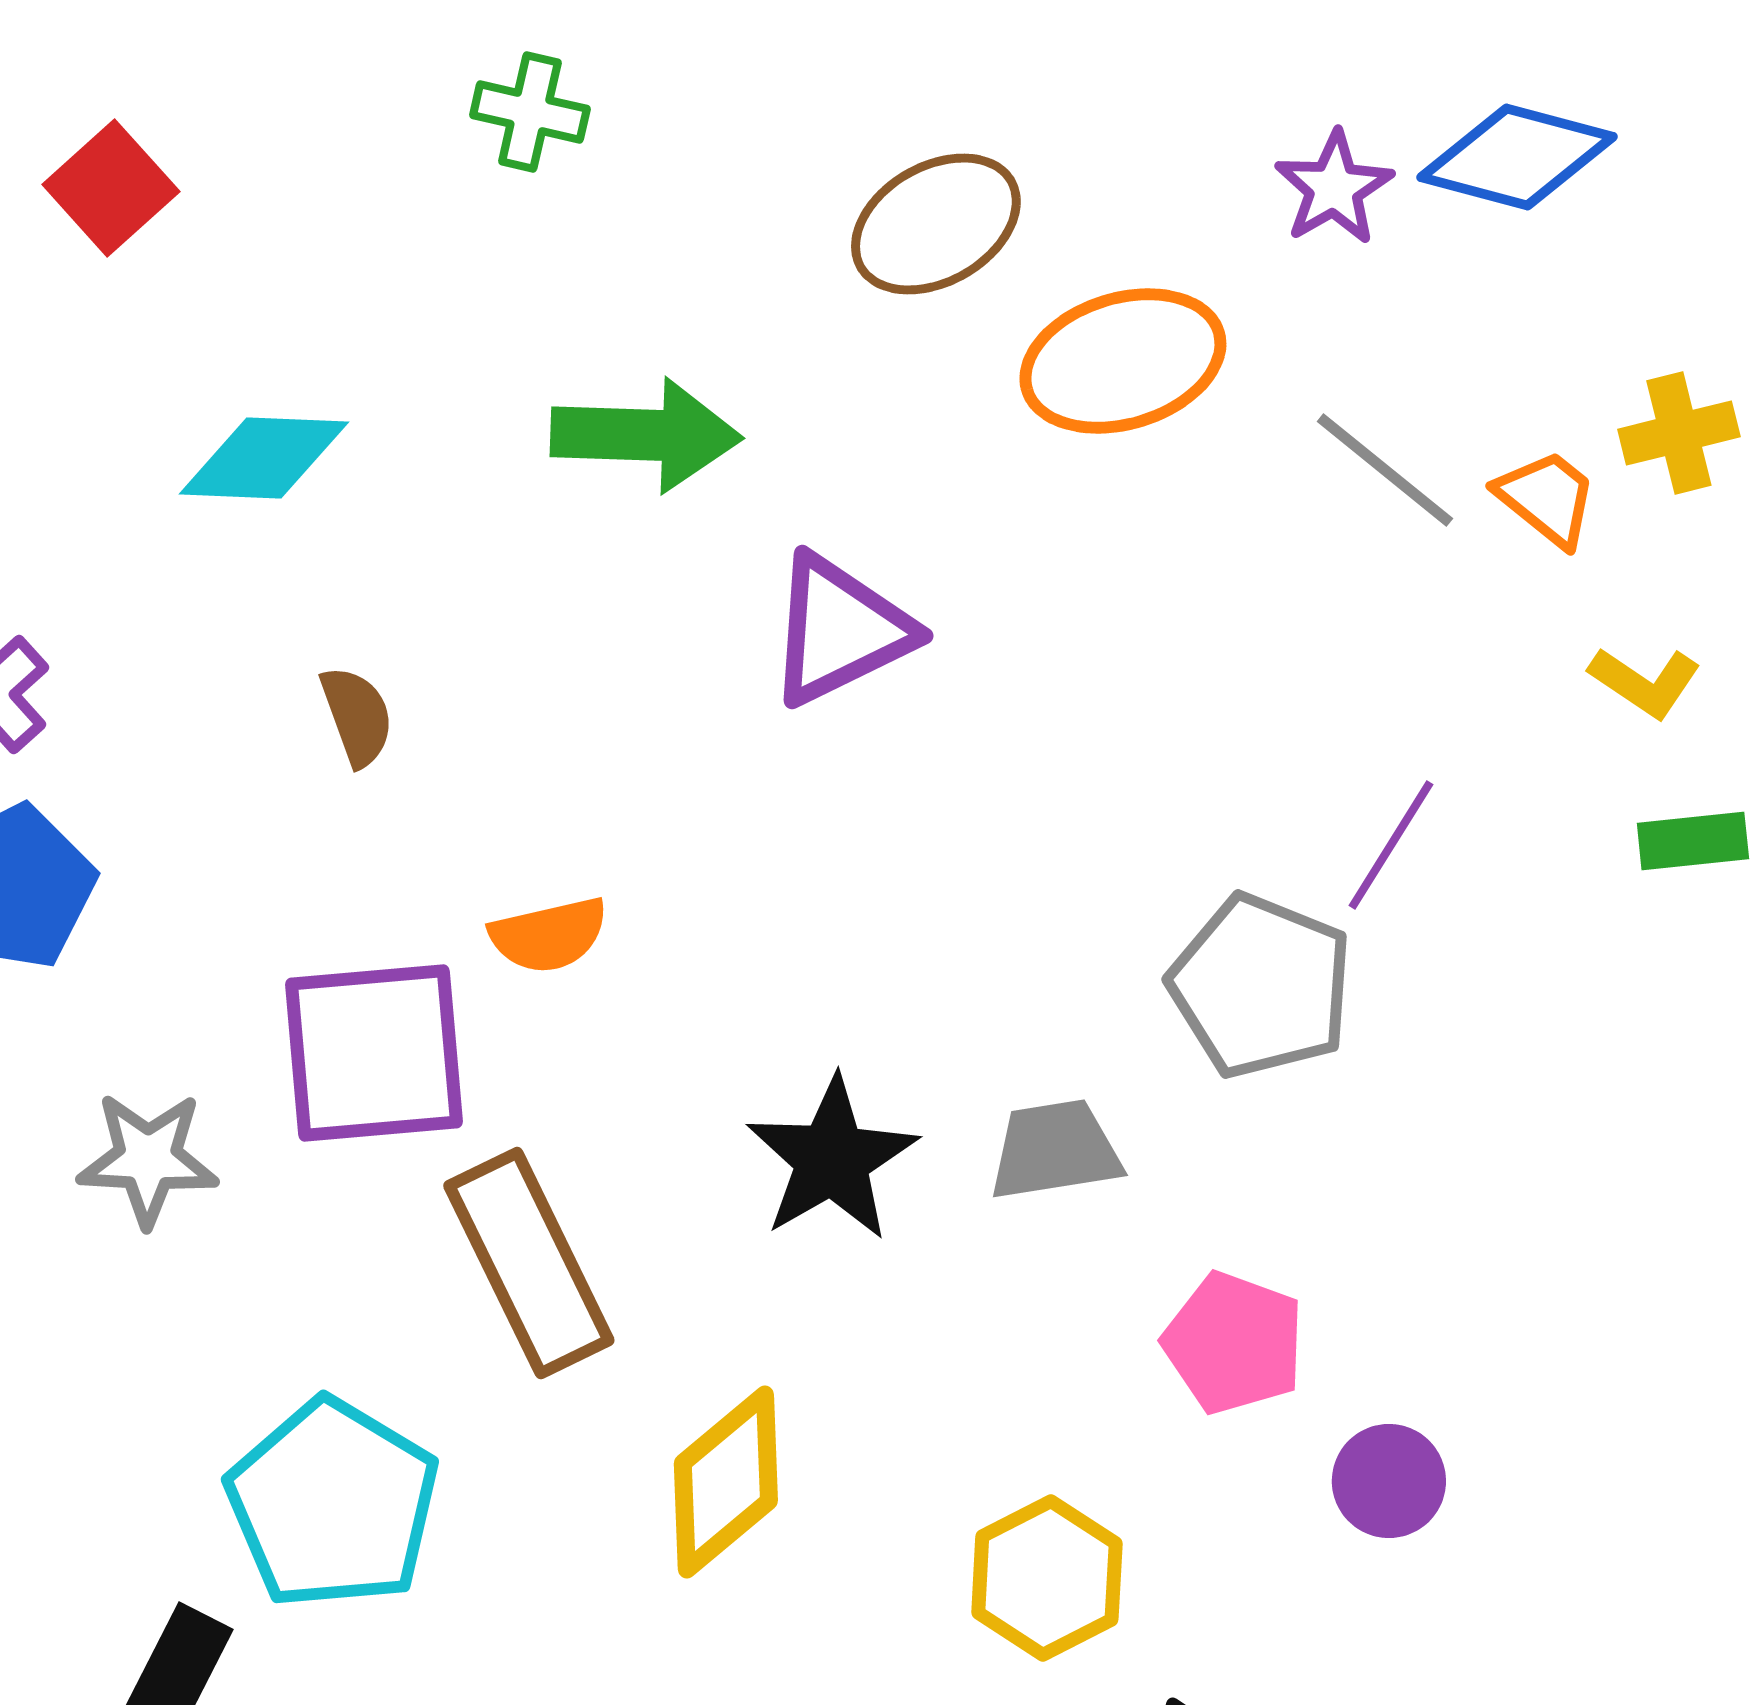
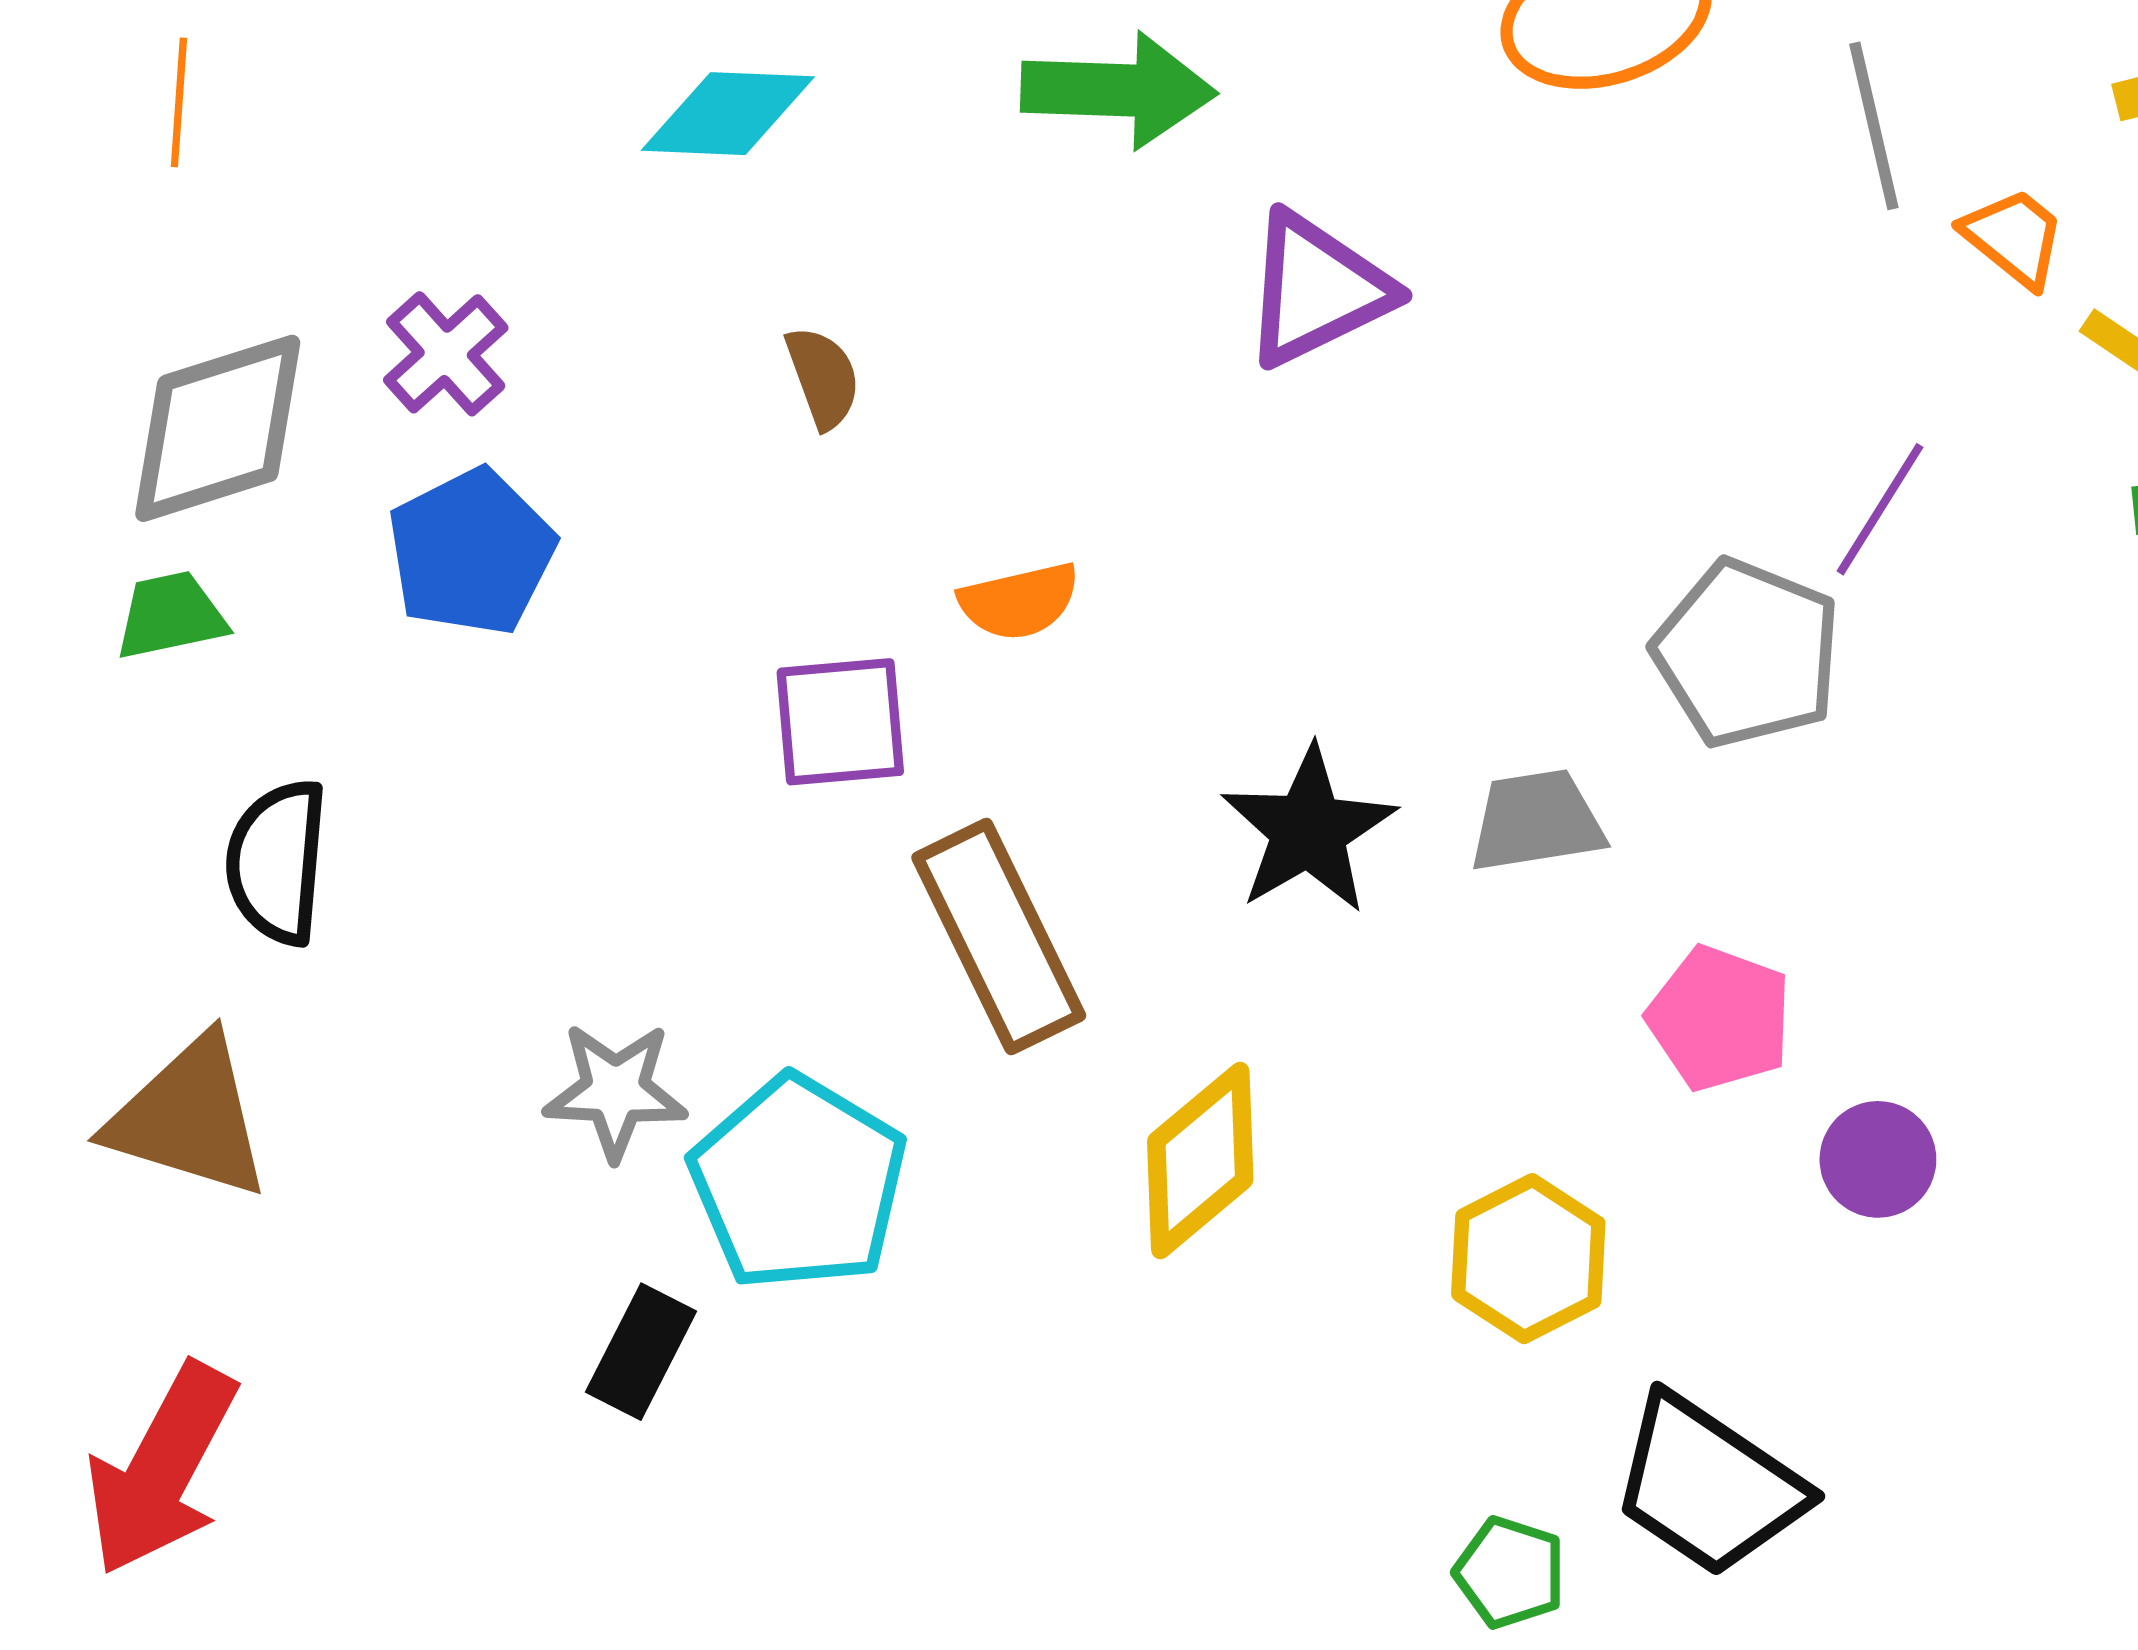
gray line: (1385, 470) -> (1874, 126), turned 38
orange trapezoid: (1547, 498) -> (2014, 237), moved
purple square: (374, 1053) -> (840, 722), size x0.7
gray star: (148, 1159) -> (615, 1091), moved

